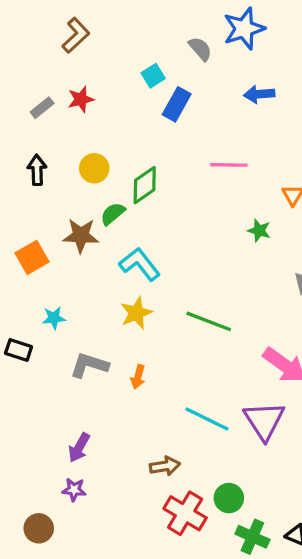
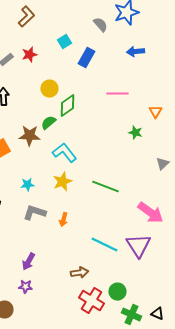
cyan square: (153, 76) -> (64, 42), moved
yellow circle: (94, 168) -> (49, 89), moved
cyan star: (54, 318) -> (27, 185), moved

